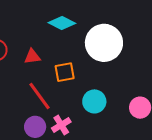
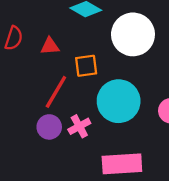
red line: (40, 96) -> (56, 92), turned 64
cyan circle: (94, 101) -> (119, 101), size x1.6

